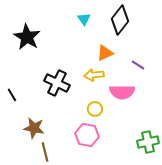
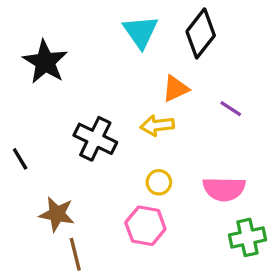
cyan triangle: (84, 19) -> (140, 32), size x1.6
pink semicircle: (122, 92) -> (224, 189), moved

